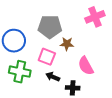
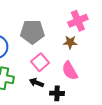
brown star: (67, 44) -> (70, 42), moved
pink square: (47, 57) -> (40, 62), moved, turned 30

